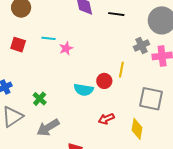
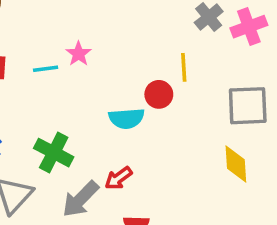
cyan line: (48, 38) -> (46, 69), moved
green cross: (40, 99) -> (54, 153), size x1.5
red arrow: (106, 119) -> (118, 178), moved

